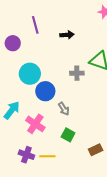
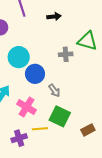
green square: (68, 135) -> (60, 116), size x1.5
purple cross: (26, 155) -> (19, 138), turned -35
yellow line: (47, 156) -> (40, 129), moved

